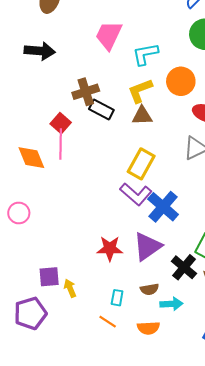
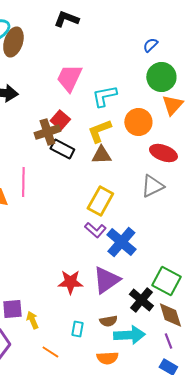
red square: (61, 123) -> (60, 120), moved
purple L-shape: (136, 194) -> (95, 230), size x0.7
cyan arrow: (171, 304) -> (129, 335), size x1.4
orange line: (108, 322) -> (50, 352), moved

